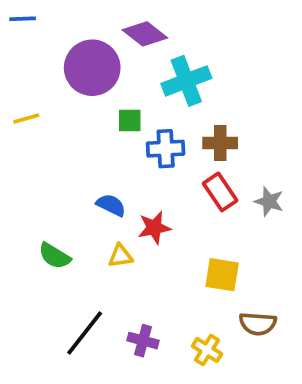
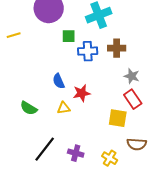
red rectangle: (220, 192) -> (133, 99), moved
gray star: (269, 201) -> (132, 76), moved
blue semicircle: (111, 205) -> (59, 81), turned -140

